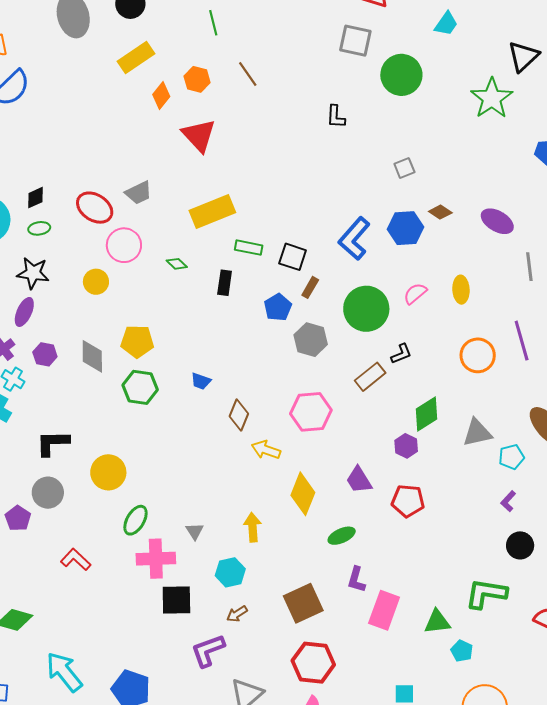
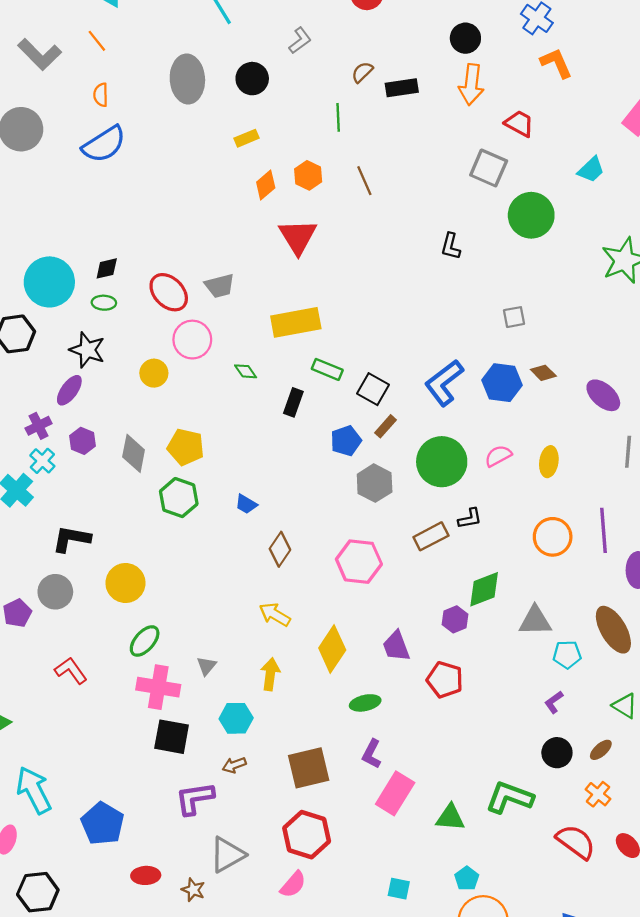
yellow rectangle: (136, 57) -> (246, 138), size x0.6
yellow arrow: (266, 450) -> (275, 615), moved
cyan pentagon: (462, 651) -> (467, 879), moved

